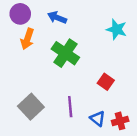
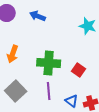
orange arrow: (27, 39) -> (13, 54), moved
green cross: (65, 53) -> (49, 63), moved, turned -30

